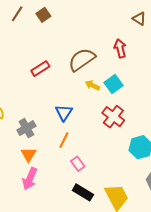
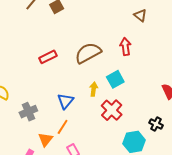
brown triangle: (139, 19) -> (140, 15), moved
yellow arrow: (92, 85) -> (94, 89), moved, turned 64
orange triangle: (29, 155) -> (45, 139), moved

